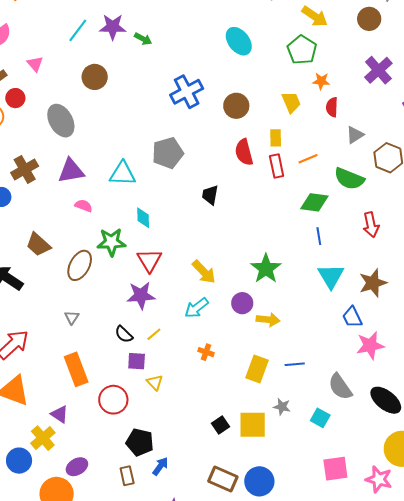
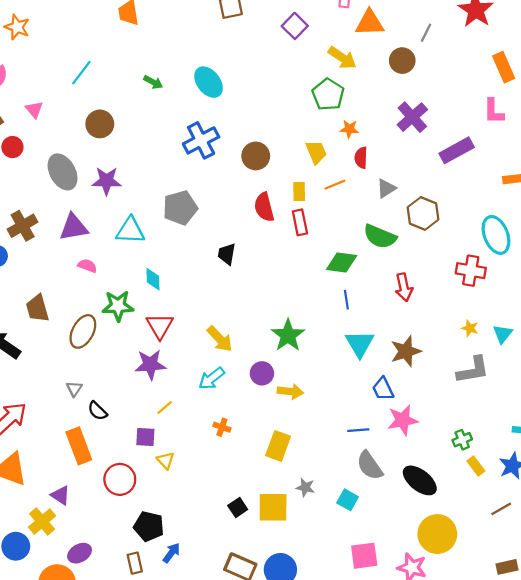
purple star: (113, 27) -> (107, 181), moved
cyan ellipse: (239, 41) -> (208, 82), moved
orange line: (308, 159) -> (335, 185), moved
brown trapezoid: (38, 244) -> (37, 308), turned 32
black semicircle: (124, 334) -> (97, 411), moved
blue line: (295, 364) -> (358, 430), moved

